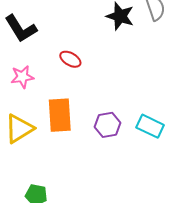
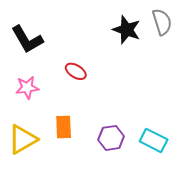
orange rectangle: (60, 115) -> (64, 127), size x0.7

